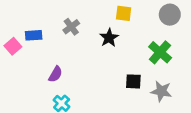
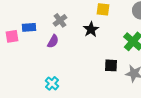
pink square: (13, 46) -> (12, 36), turned 32
purple semicircle: (55, 74) -> (53, 41), moved

